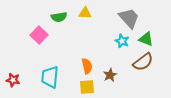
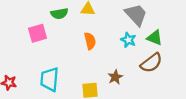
pink square: (39, 35) -> (37, 33), turned 30
orange semicircle: (87, 66) -> (90, 41), moved

